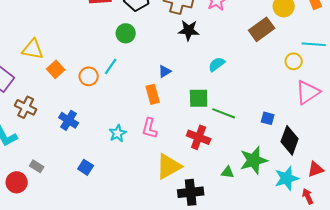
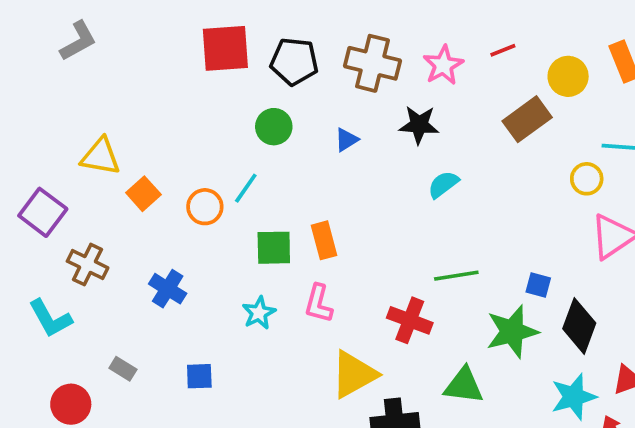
black star: (189, 30) -> (419, 125), moved
blue triangle: (165, 71) -> (346, 140), moved
green square: (199, 98) -> (274, 248), moved
green line: (224, 113) -> (456, 276), turned -30
green star: (254, 160) -> (512, 332), moved
gray rectangle: (37, 166) -> (123, 369), moved
blue square: (86, 167) -> (199, 376), turned -35
green triangle: (228, 172) -> (464, 386), size x1.6

